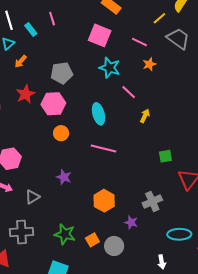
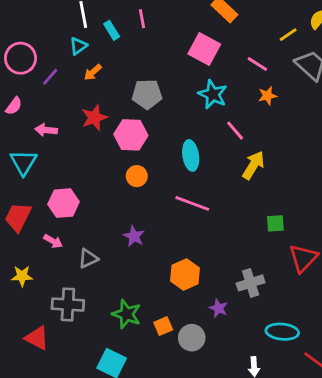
yellow arrow: (145, 116) -> (253, 165), size x1.5

